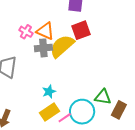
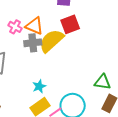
green triangle: (103, 97) -> (103, 82), moved

